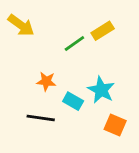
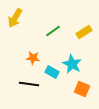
yellow arrow: (21, 25) -> (15, 18), turned 84
yellow rectangle: (103, 31) -> (84, 32), moved

